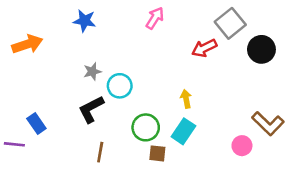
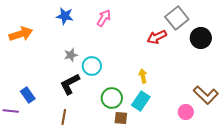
pink arrow: (155, 18) -> (104, 18), moved
brown line: (100, 152) -> (64, 117), moved

